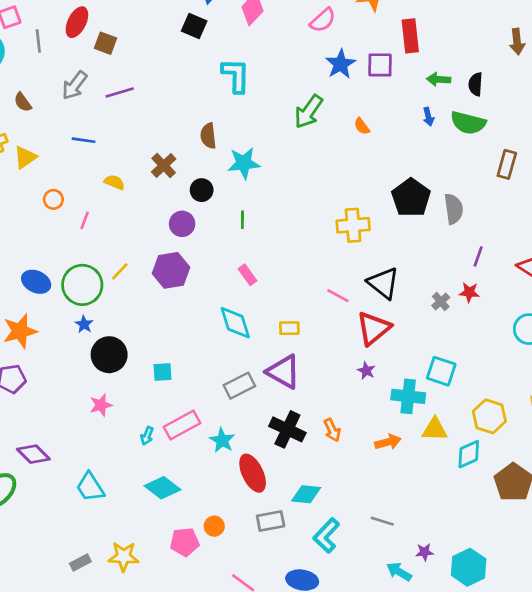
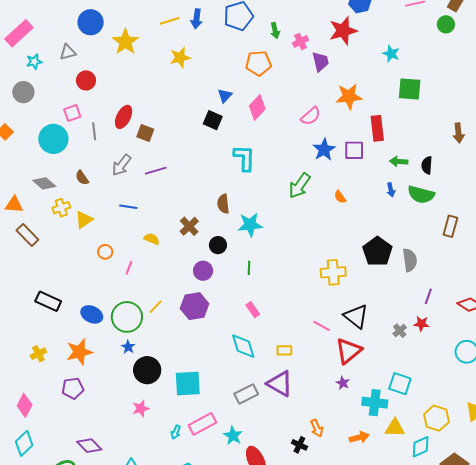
cyan square: (163, 372) -> (188, 383), size x1.8
black cross: (287, 429) -> (299, 445), moved, size x0.6

